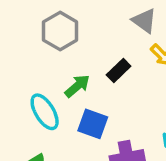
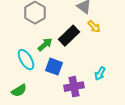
black rectangle: (119, 71) -> (69, 36), size x1.5

